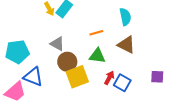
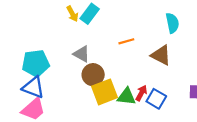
cyan semicircle: (125, 17) -> (172, 23), moved
green triangle: (97, 56) -> (126, 97), moved
blue triangle: (33, 77) -> (33, 87), moved

